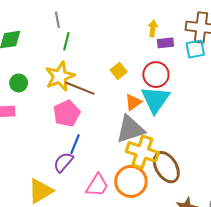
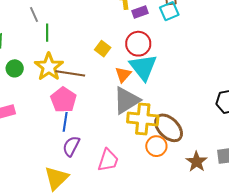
green circle: (19, 83) -> (15, 68), moved
blue line: (75, 144) -> (65, 122), moved
orange circle: (131, 181) -> (156, 146), moved, size x0.7

